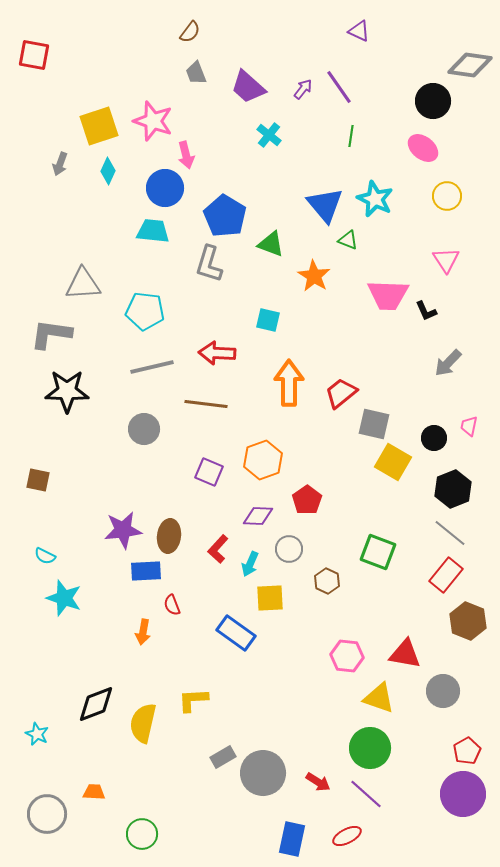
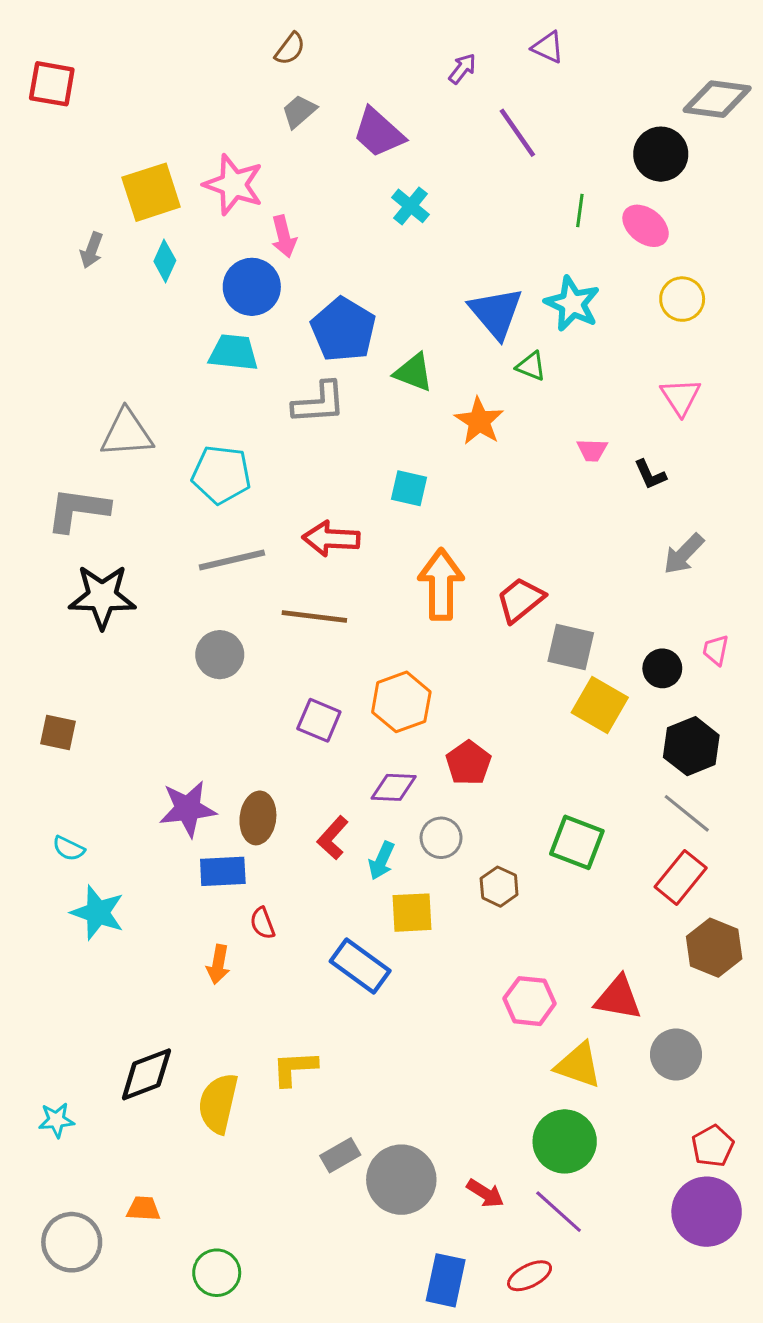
gray trapezoid: (196, 73) -> (299, 111), turned 70
purple arrow: (303, 89) -> (462, 69), moved
green line: (351, 136) -> (580, 211), moved
gray L-shape: (209, 264) -> (319, 403), turned -111
pink trapezoid: (388, 295) -> (592, 450), size x0.5
cyan star: (37, 734) -> (56, 1120), turned -30

